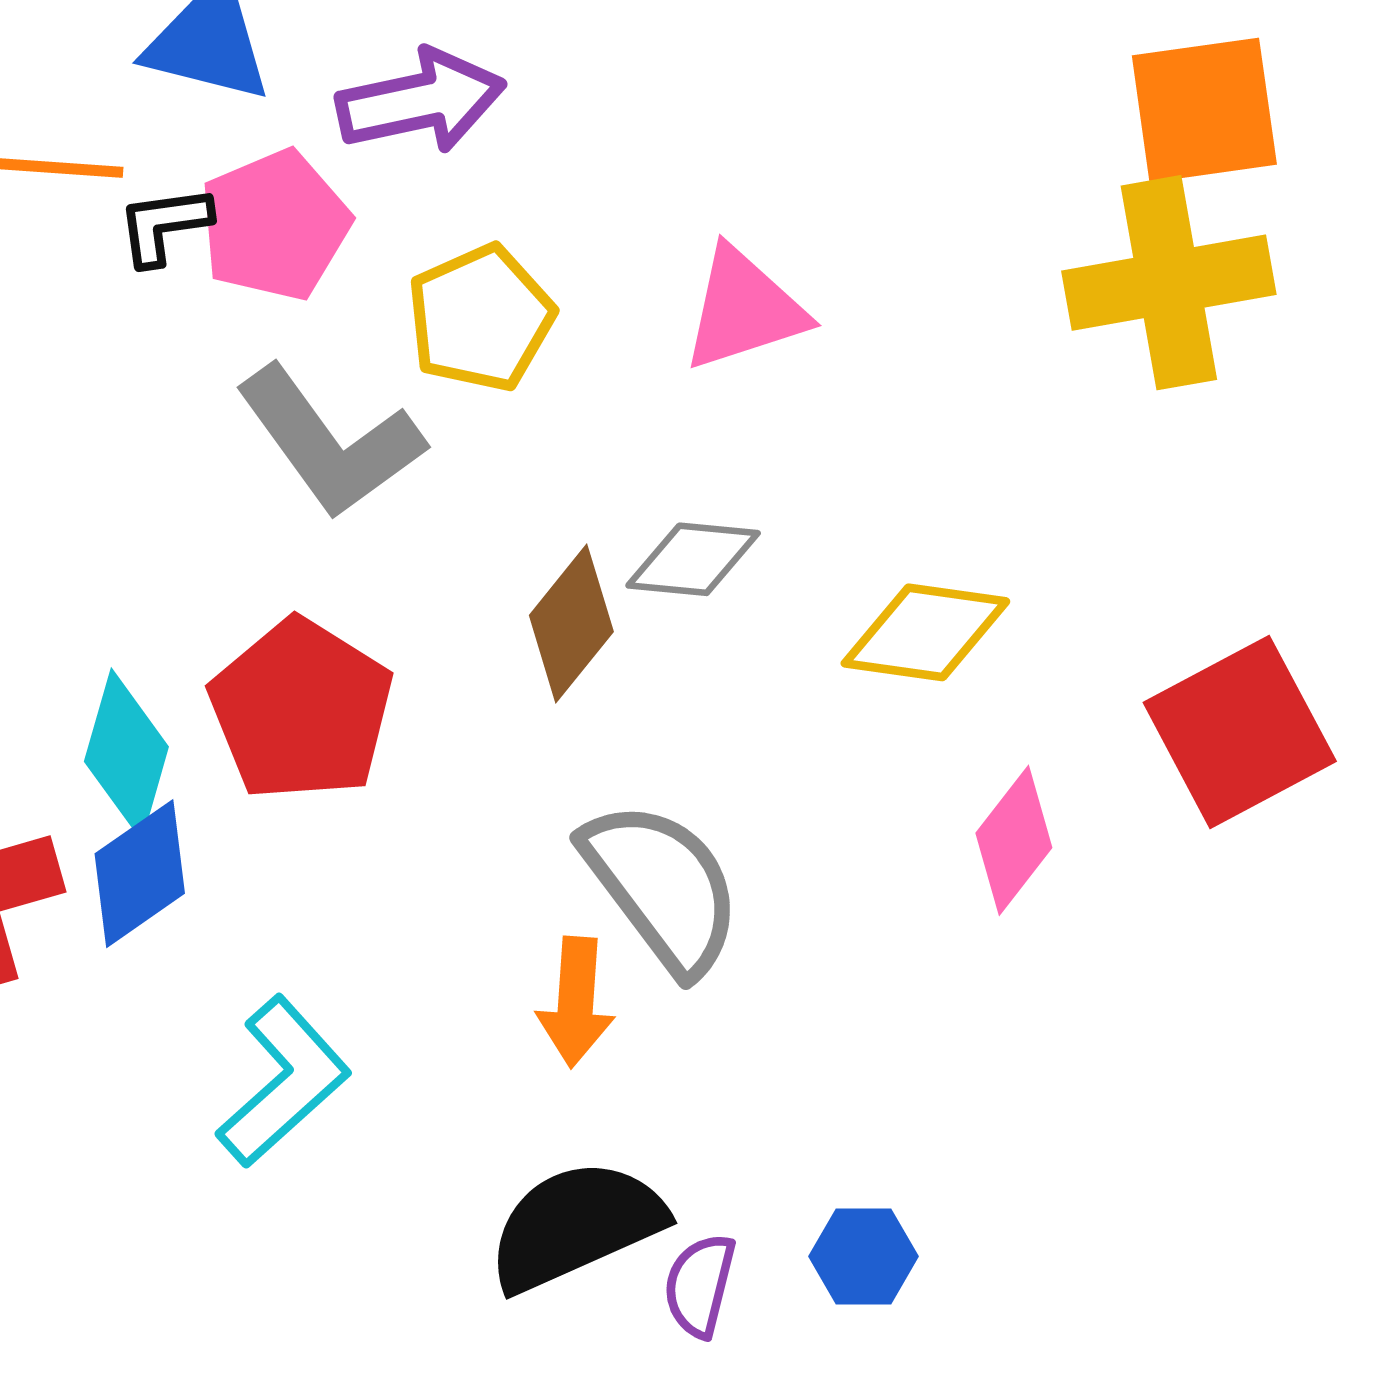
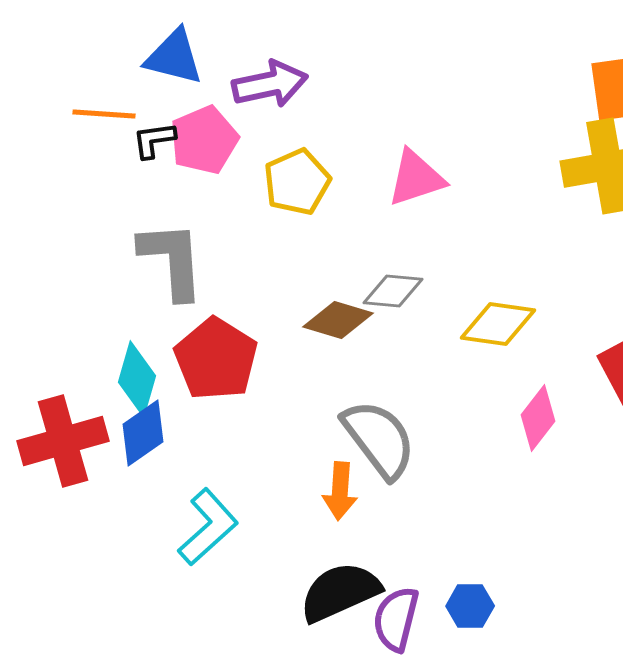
gray L-shape: (330, 442) -> (172, 260), moved, turned -148
brown diamond: (571, 623) -> (338, 320), turned 68
purple semicircle: (700, 1285) -> (396, 619), size x1.4

